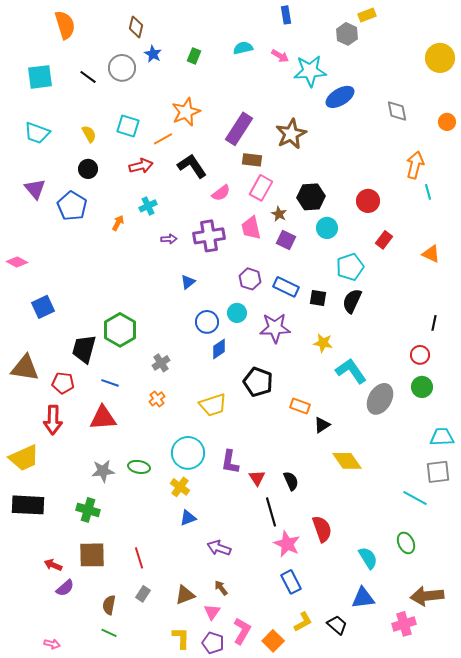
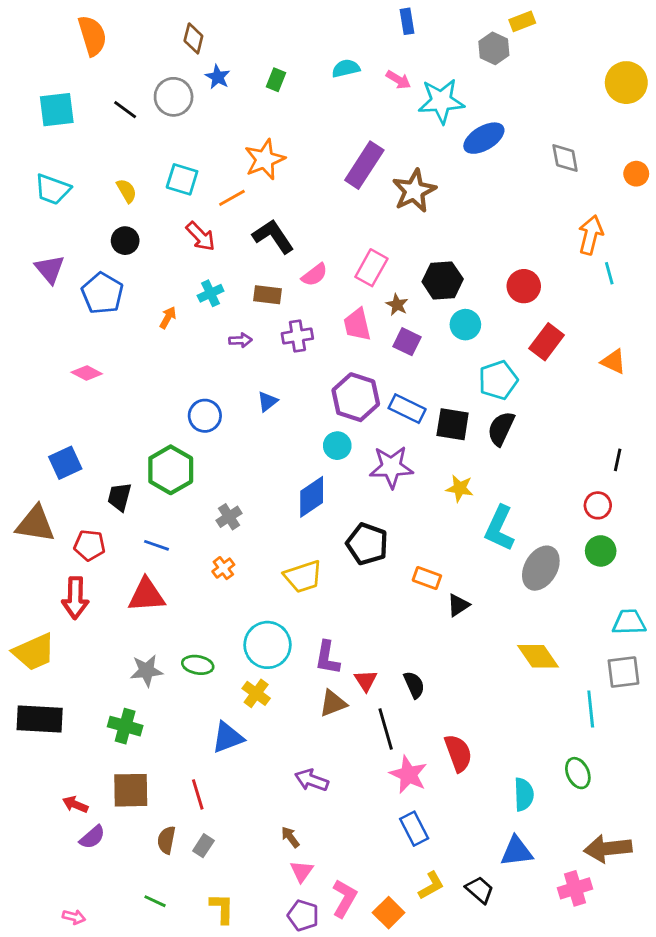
purple rectangle: (239, 129) -> (364, 165), moved
brown rectangle: (252, 160) -> (267, 295), moved
red arrow: (141, 166) -> (201, 236), turned 60
purple cross: (209, 236) -> (297, 336), size x0.7
red rectangle: (384, 240) -> (547, 342), size x1.4
pink diamond: (17, 262) -> (87, 373), moved
purple hexagon: (250, 279) -> (356, 397), size x1.5
black square: (318, 298) -> (453, 424), size x1.4
blue square: (43, 307) -> (65, 463), moved
blue circle: (207, 322) -> (205, 416), moved
black trapezoid: (84, 349) -> (119, 497), size x0.7
blue diamond: (219, 349) -> (312, 497), size x1.4
cyan L-shape: (351, 371) -> (500, 528), turned -120
yellow diamond: (347, 461) -> (538, 656), moved
cyan line: (415, 498) -> (591, 709), turned 55
blue triangle: (188, 518) -> (228, 737), moved, size x1.4
cyan semicircle: (368, 558) -> (524, 794), turned 30
brown arrow: (221, 588) -> (290, 837), moved
brown triangle: (185, 595) -> (333, 703), moved
brown semicircle: (109, 605) -> (166, 840), moved
yellow L-shape: (181, 638) -> (222, 908), moved

